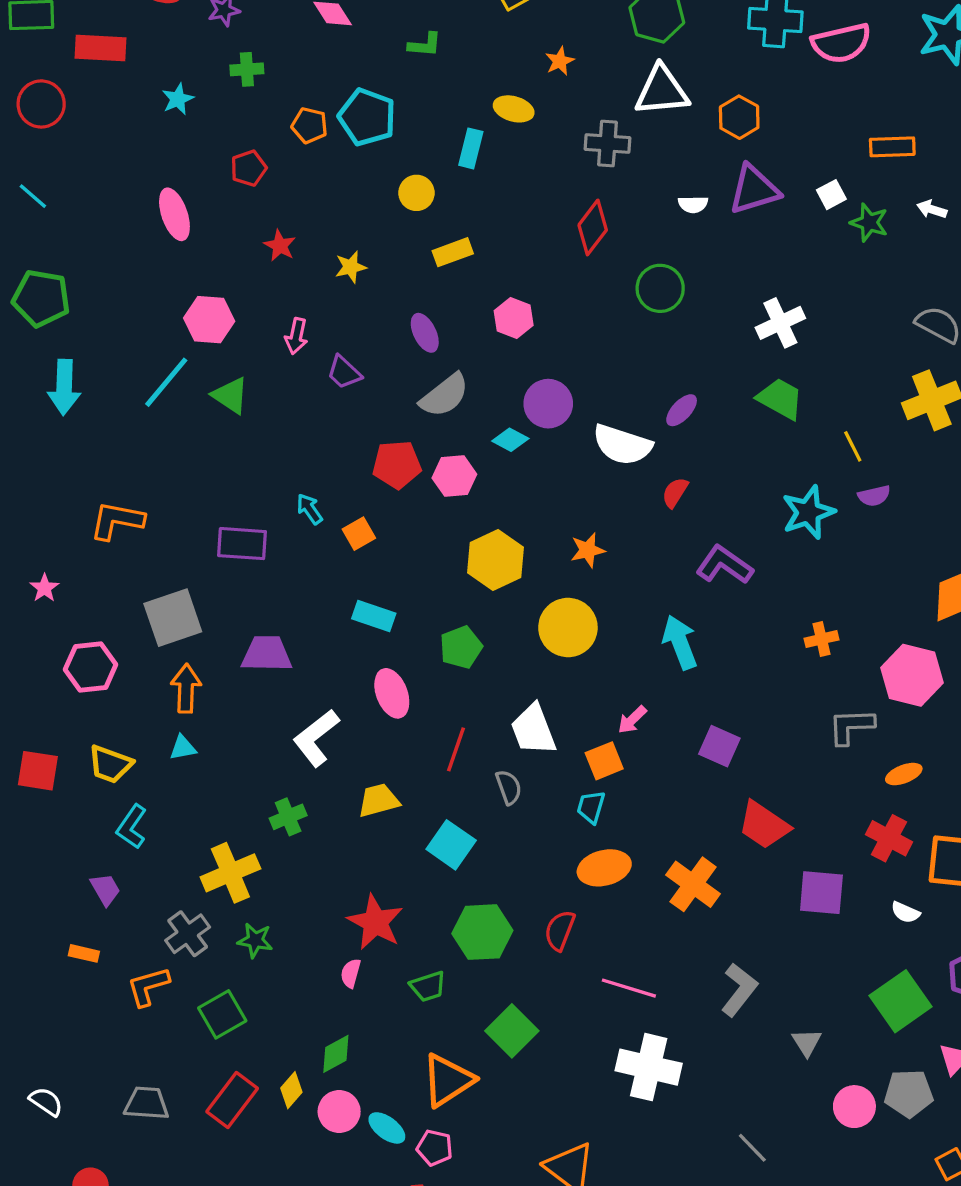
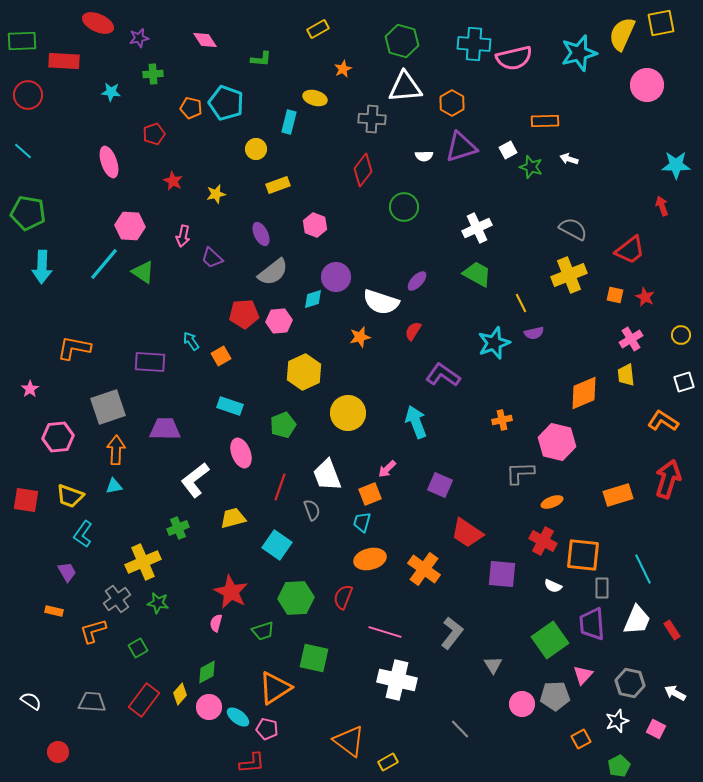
cyan star: (178, 99) -> (111, 92), turned 30
cyan diamond: (510, 440) -> (313, 299), turned -45
orange star: (588, 550) -> (360, 337), moved
green square: (222, 1014) -> (138, 648), size x0.7
green square: (512, 1031) -> (314, 658), turned -32

